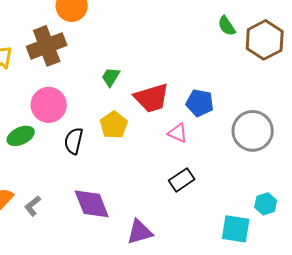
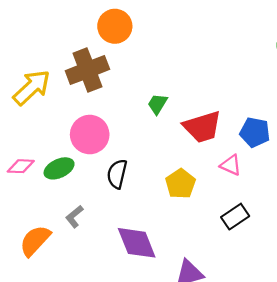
yellow pentagon: (114, 125) -> (180, 184), moved
gray L-shape: (33, 206) -> (74, 217), moved

